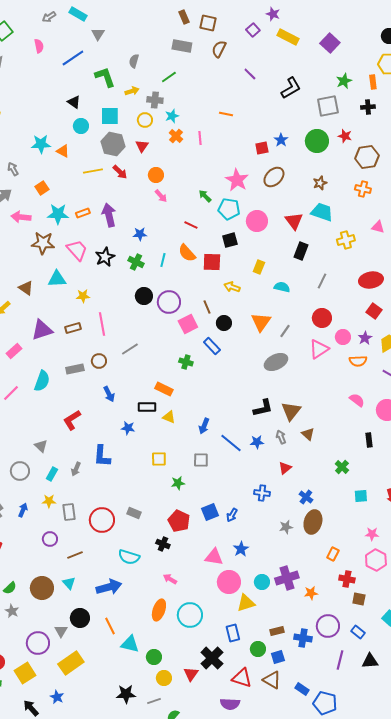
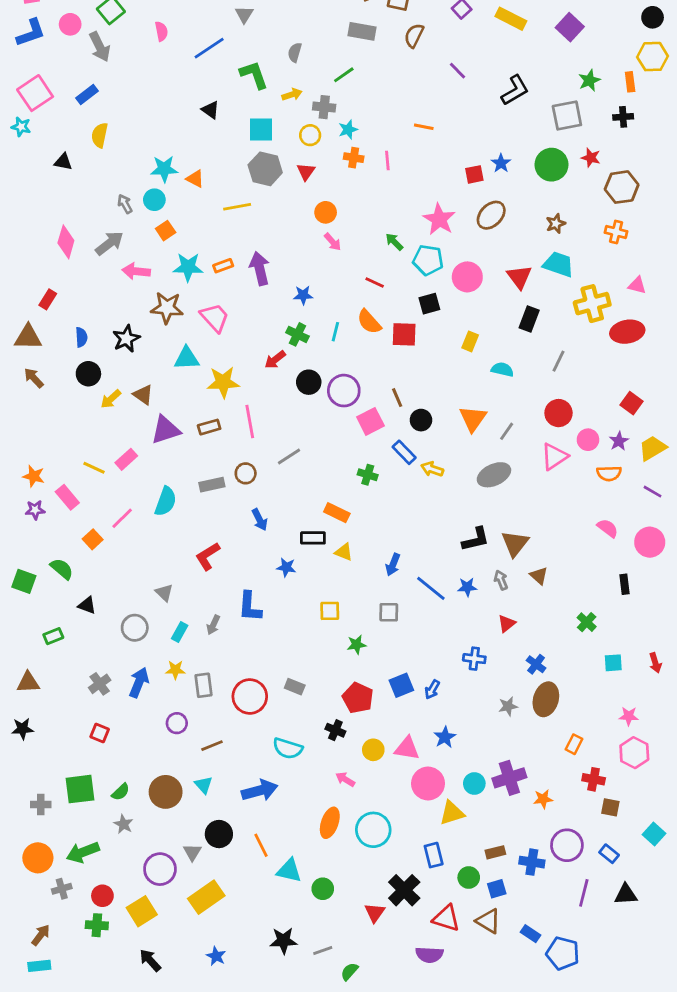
cyan circle: (81, 126) -> (154, 200), moved
orange cross: (176, 136) -> (354, 158), turned -32
red arrow: (120, 172) -> (275, 360), moved, turned 98
yellow cross: (346, 240) -> (592, 304), size x1.4
black star: (105, 257) -> (126, 339), moved
red ellipse: (371, 280) -> (627, 332), moved
yellow arrow: (232, 287) -> (432, 469), moved
brown triangle: (26, 288) -> (143, 395), moved
yellow star: (83, 296) -> (223, 382), size x1.6
blue arrow: (23, 510) -> (139, 682), size x1.5
yellow circle: (164, 678) -> (373, 750), moved
blue star: (57, 697) -> (216, 956), moved

